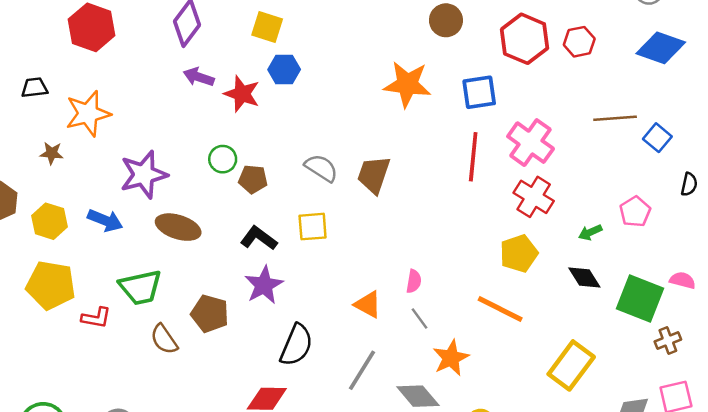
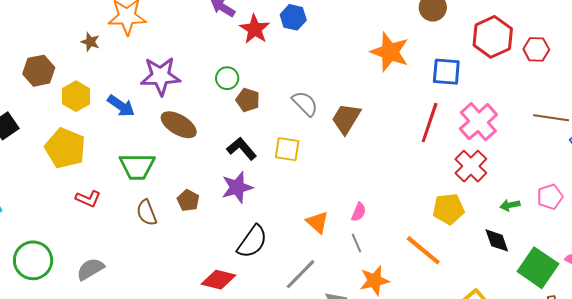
brown pentagon: (210, 314) -> (188, 200), size x0.7
red L-shape: (96, 318) -> (88, 199), moved

